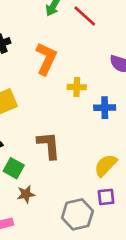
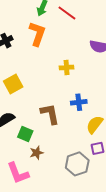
orange L-shape: (46, 59) -> (37, 34), moved
blue cross: (105, 108) -> (79, 102), moved

